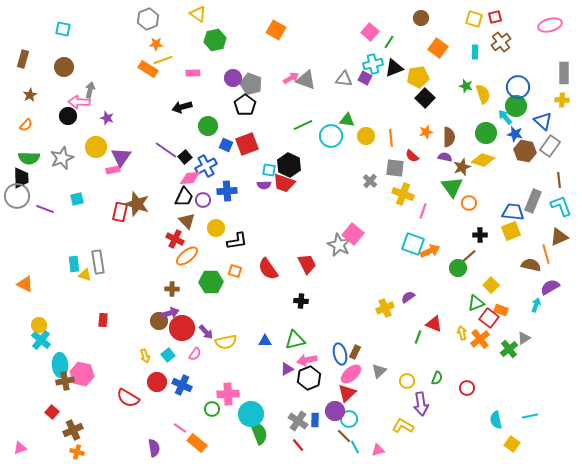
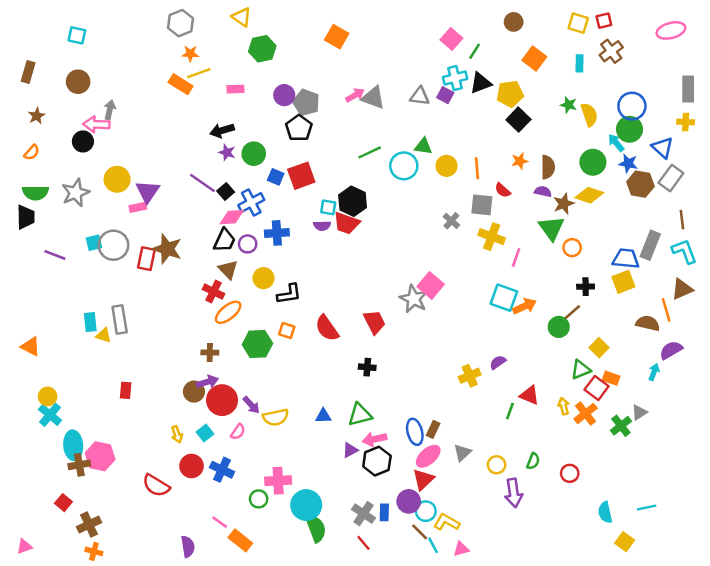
purple star: (107, 118) -> (227, 152), moved
gray circle: (17, 196) -> (113, 245), moved
yellow L-shape: (403, 426) -> (446, 522), moved

